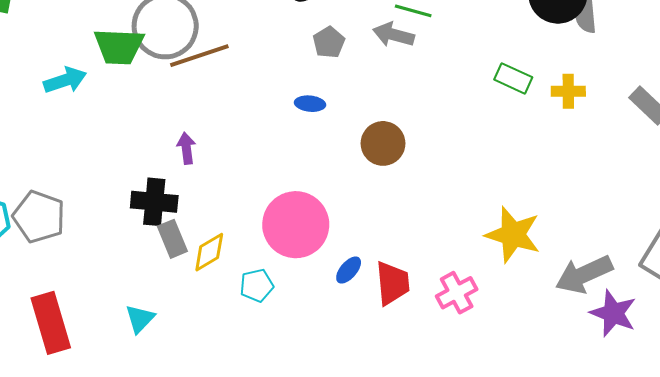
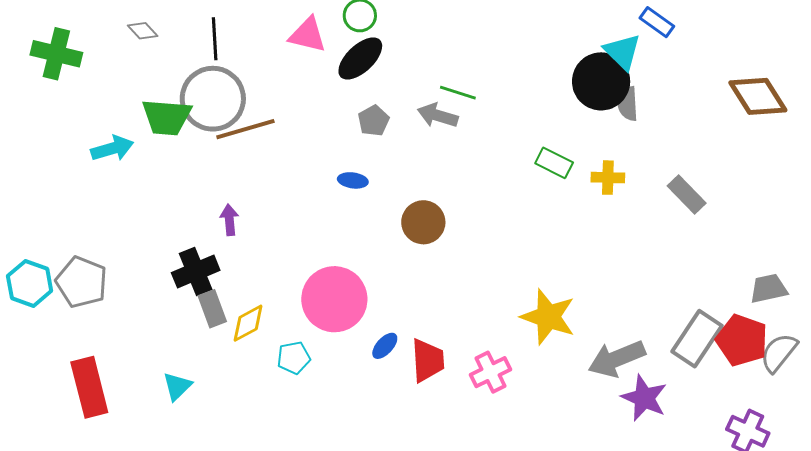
black cross: (154, 202) -> (196, 272), turned -30

